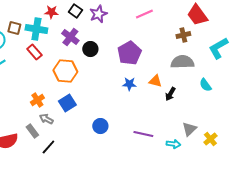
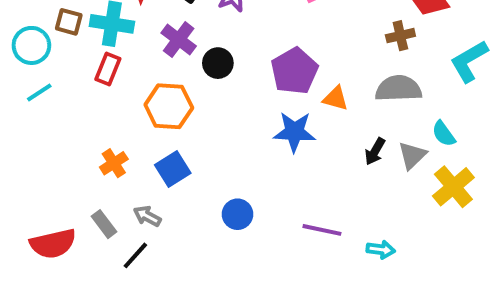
red rectangle: (34, 52) -> (108, 69), turned 63
orange triangle: (155, 81) -> (336, 98), moved
blue star: (129, 84) -> (294, 132), size x1.5
gray arrow: (46, 119) -> (147, 216), moved
gray triangle: (189, 129) -> (412, 155), moved
yellow cross: (210, 139) -> (453, 187), moved, size x1.5

